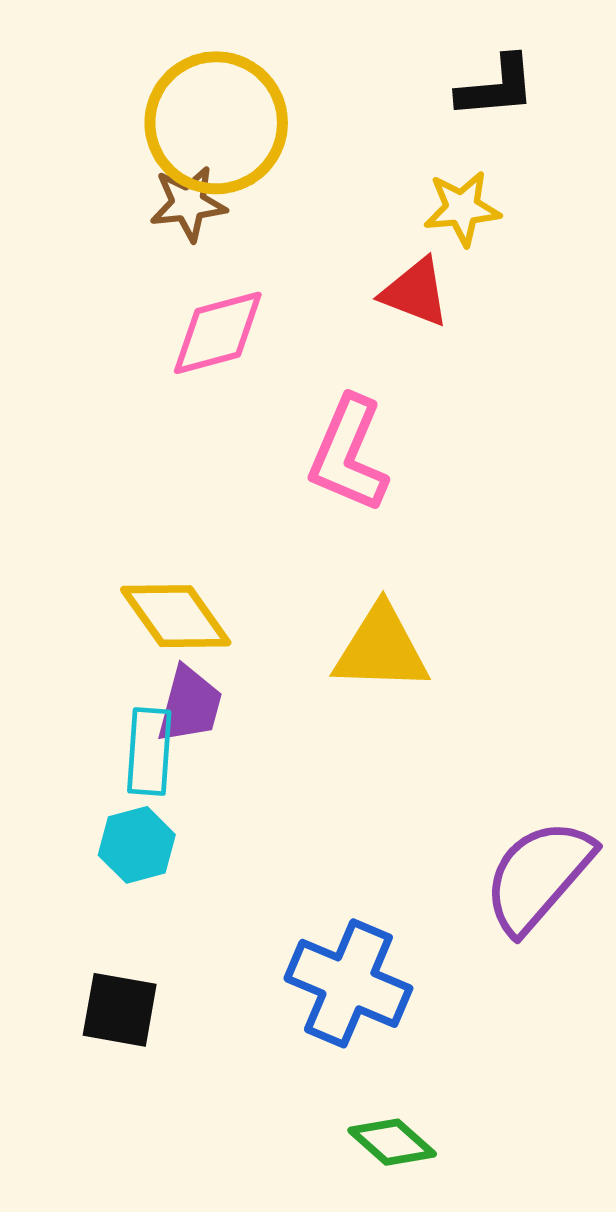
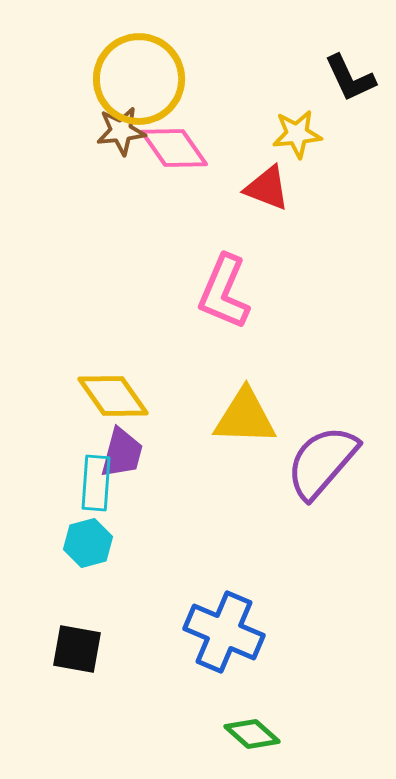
black L-shape: (496, 87) -> (350, 78), moved, turned 70
pink diamond: (218, 333) -> (174, 148), moved, turned 70
purple semicircle: (538, 876) -> (322, 462), moved

